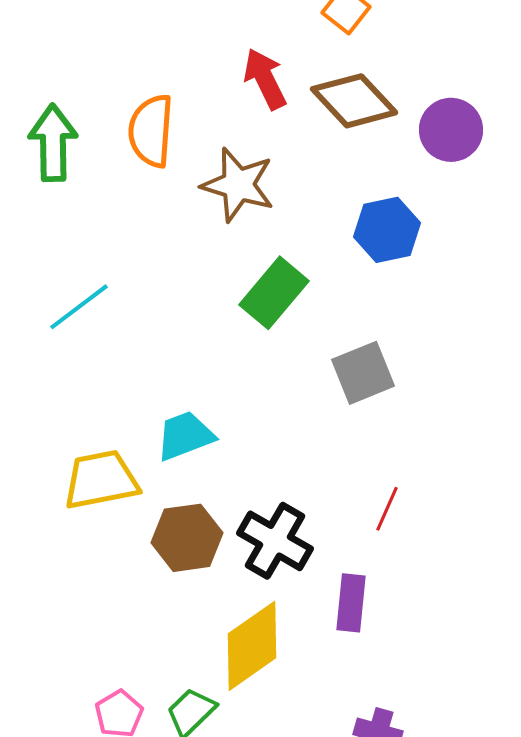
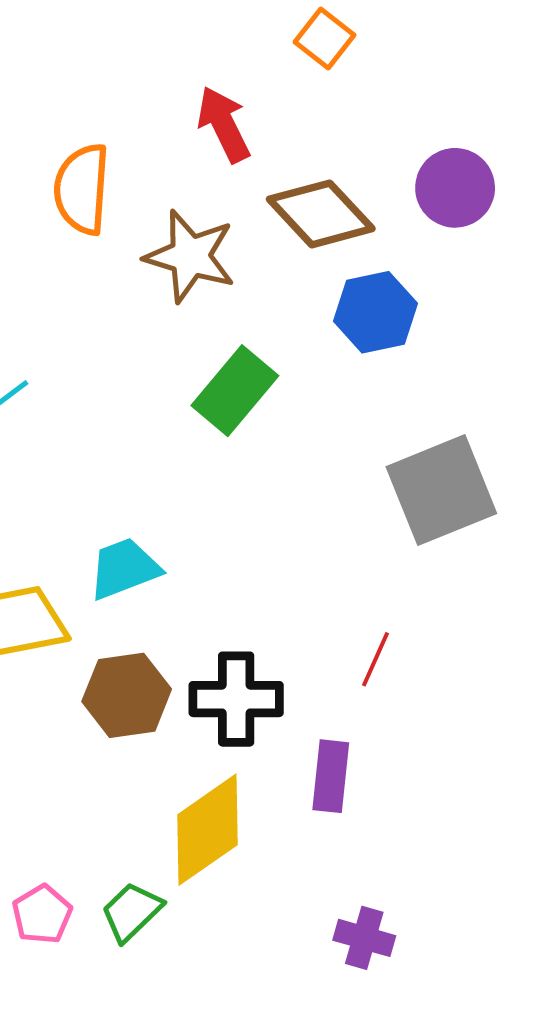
brown diamond: (354, 101) -> (321, 214), moved
gray square: (363, 373) -> (441, 490), moved, size x1.4
black cross: (275, 541) -> (236, 699), turned -30

